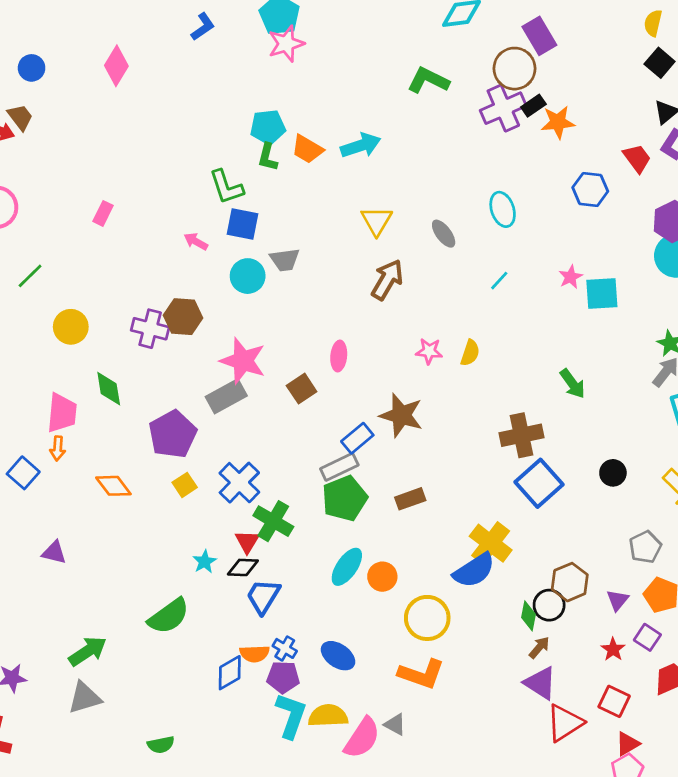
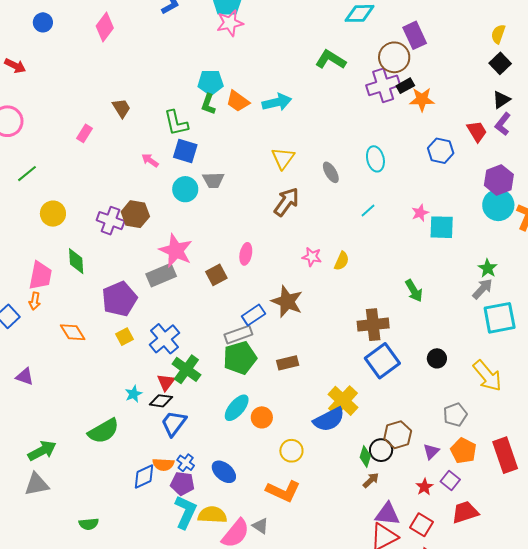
brown trapezoid: (20, 117) -> (121, 108), moved
yellow circle: (427, 618) -> (291, 451), size x0.7
purple triangle: (540, 683) -> (387, 514), moved, turned -32

